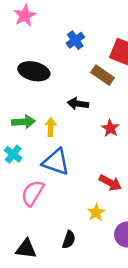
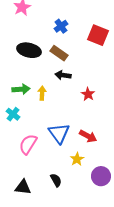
brown rectangle: (103, 75) -> (59, 53), moved
blue triangle: (56, 162) -> (59, 133), moved, turned 35
black semicircle: (69, 240) -> (56, 180), turned -48

